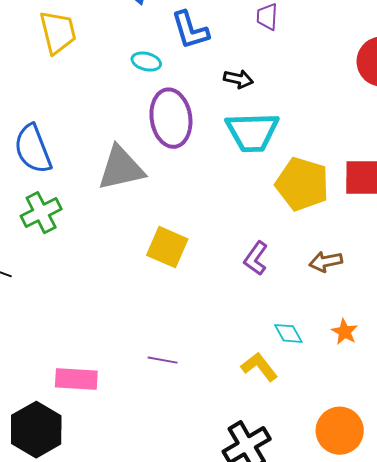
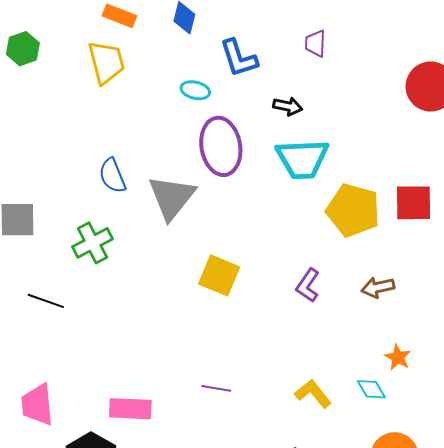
blue semicircle: (33, 149) -> (112, 176), moved, size x0.7
gray triangle: (121, 168) -> (172, 197), turned -38
cyan diamond: (288, 333) -> (371, 389), moved

